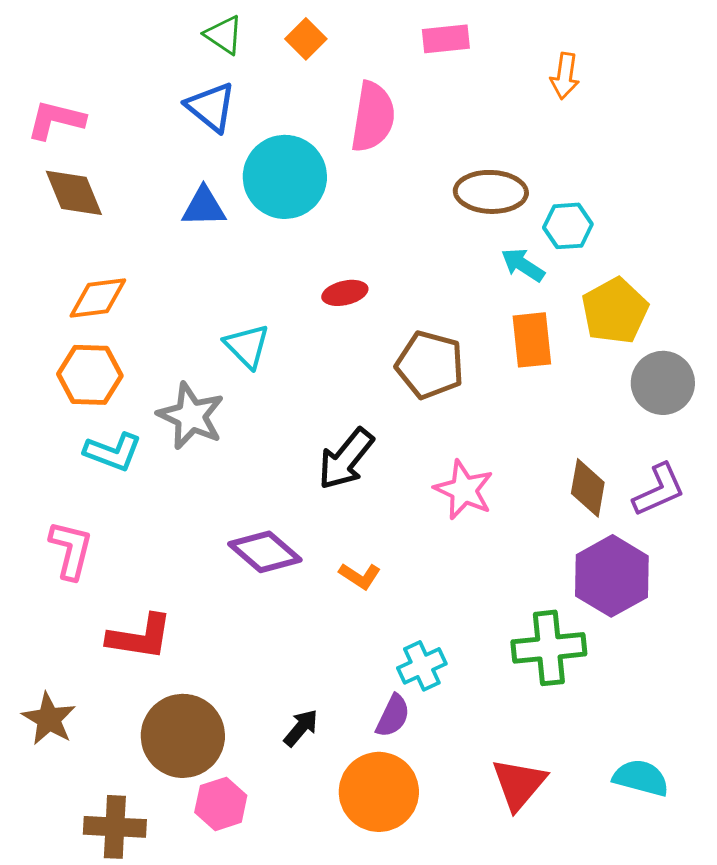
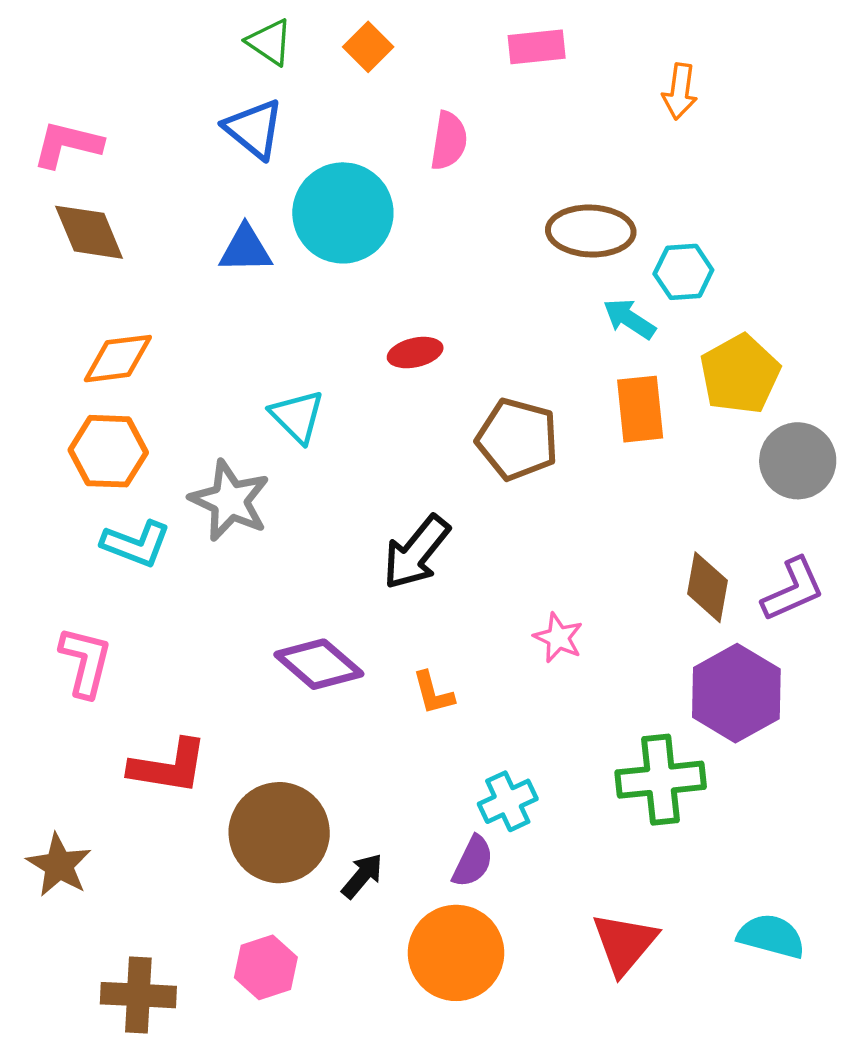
pink semicircle: (373, 117) -> (449, 141), size x0.7
pink star: (464, 490) -> (558, 638), moved, size x0.7
orange L-shape: (360, 576) -> (433, 693), turned 42
brown circle: (183, 736) -> (279, 833), moved

